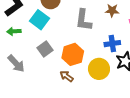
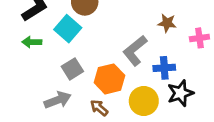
gray L-shape: (84, 20) -> (135, 51), moved, turned 40
gray arrow: (16, 64) -> (58, 100), moved, turned -72

